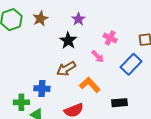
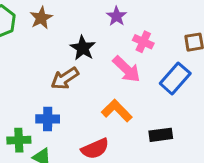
purple star: (78, 19) -> (117, 16), moved
pink arrow: (98, 56) -> (127, 69), size x1.5
brown arrow: (66, 69) -> (65, 78), moved

